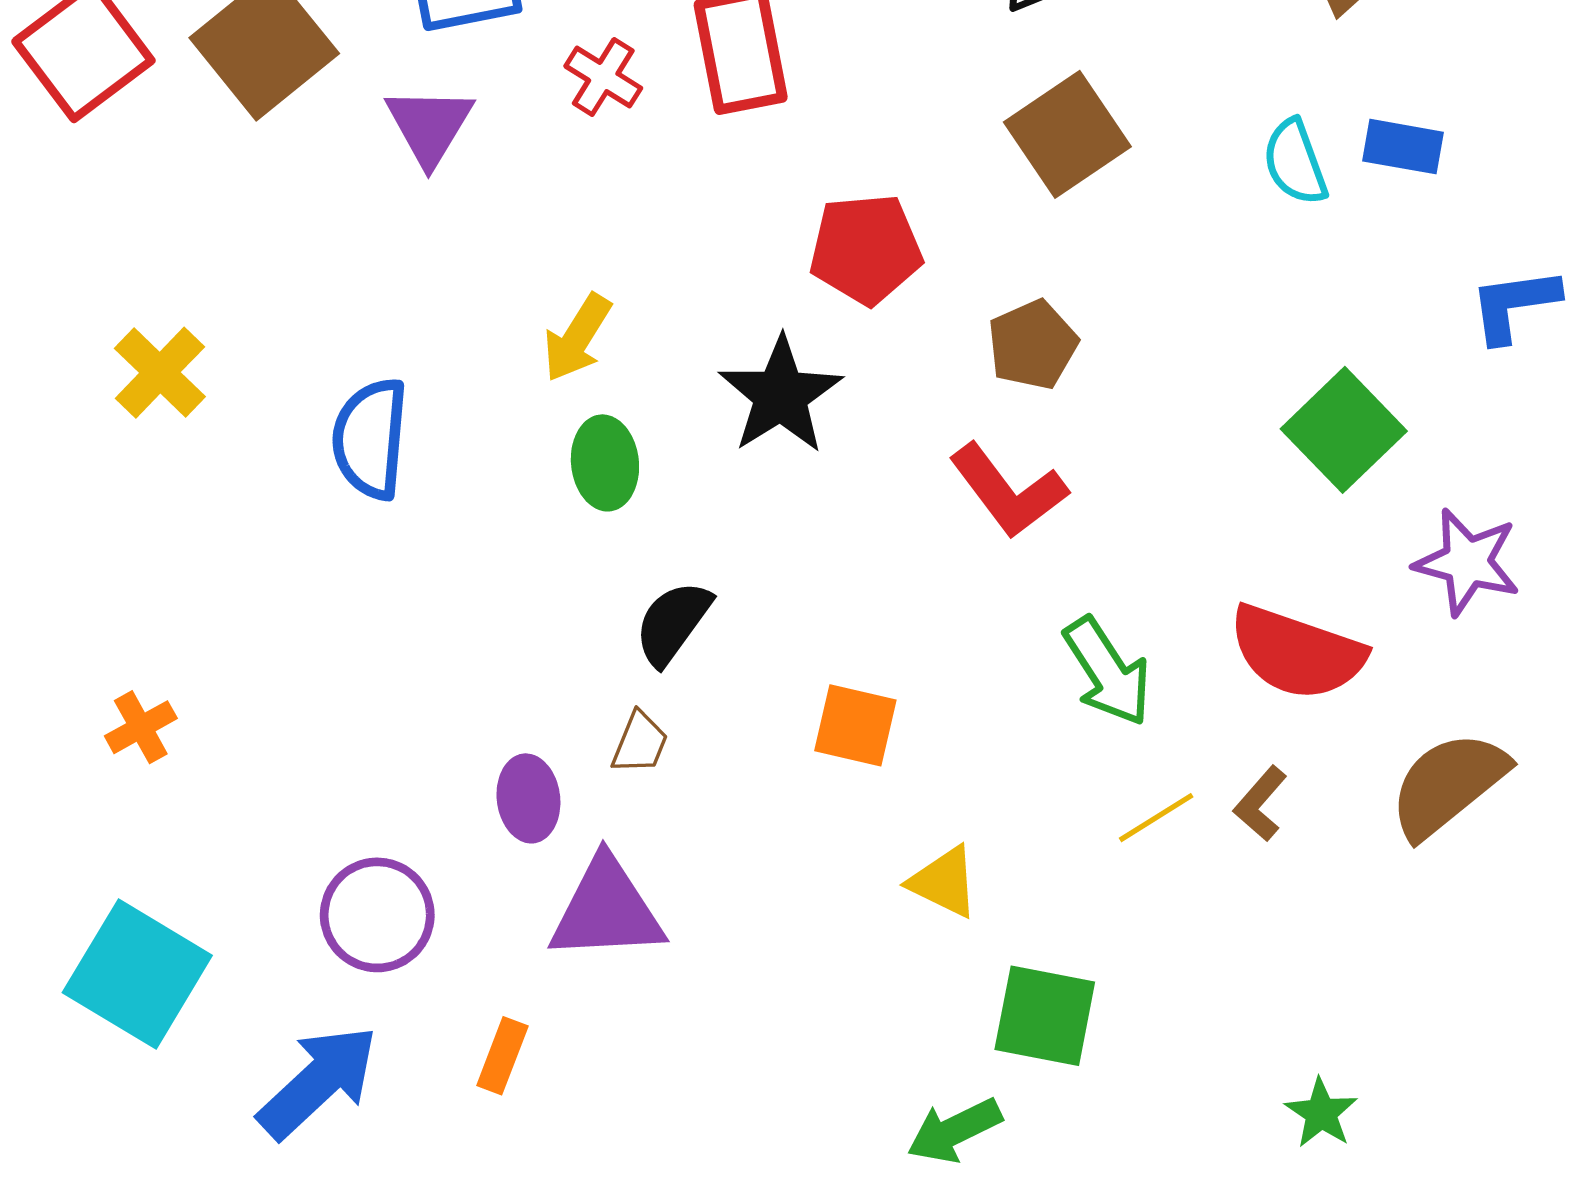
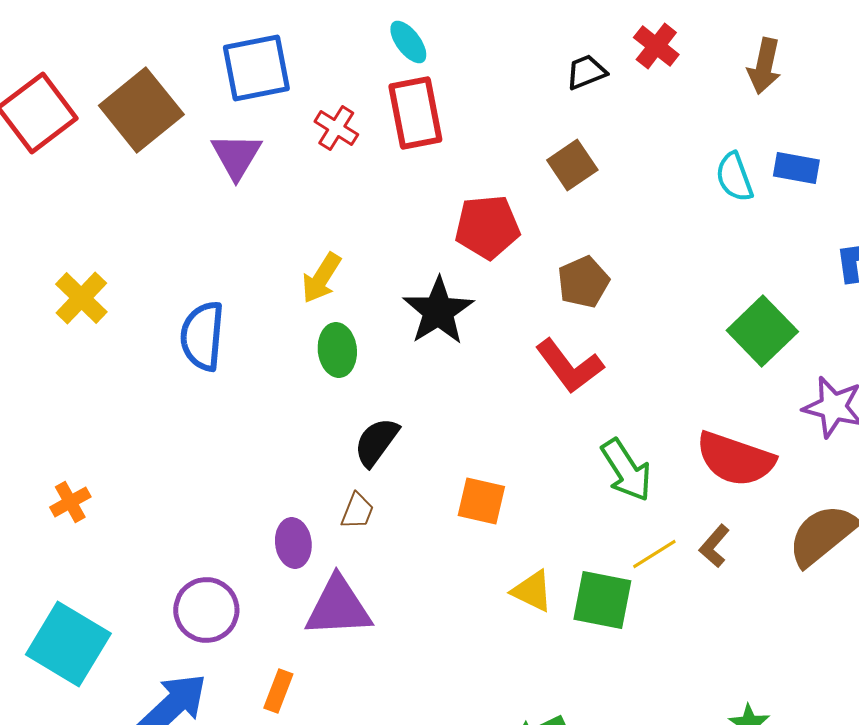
brown square: (1067, 134) -> (572, 165), moved, size x0.7
green square: (1045, 1016) -> (602, 600), moved

